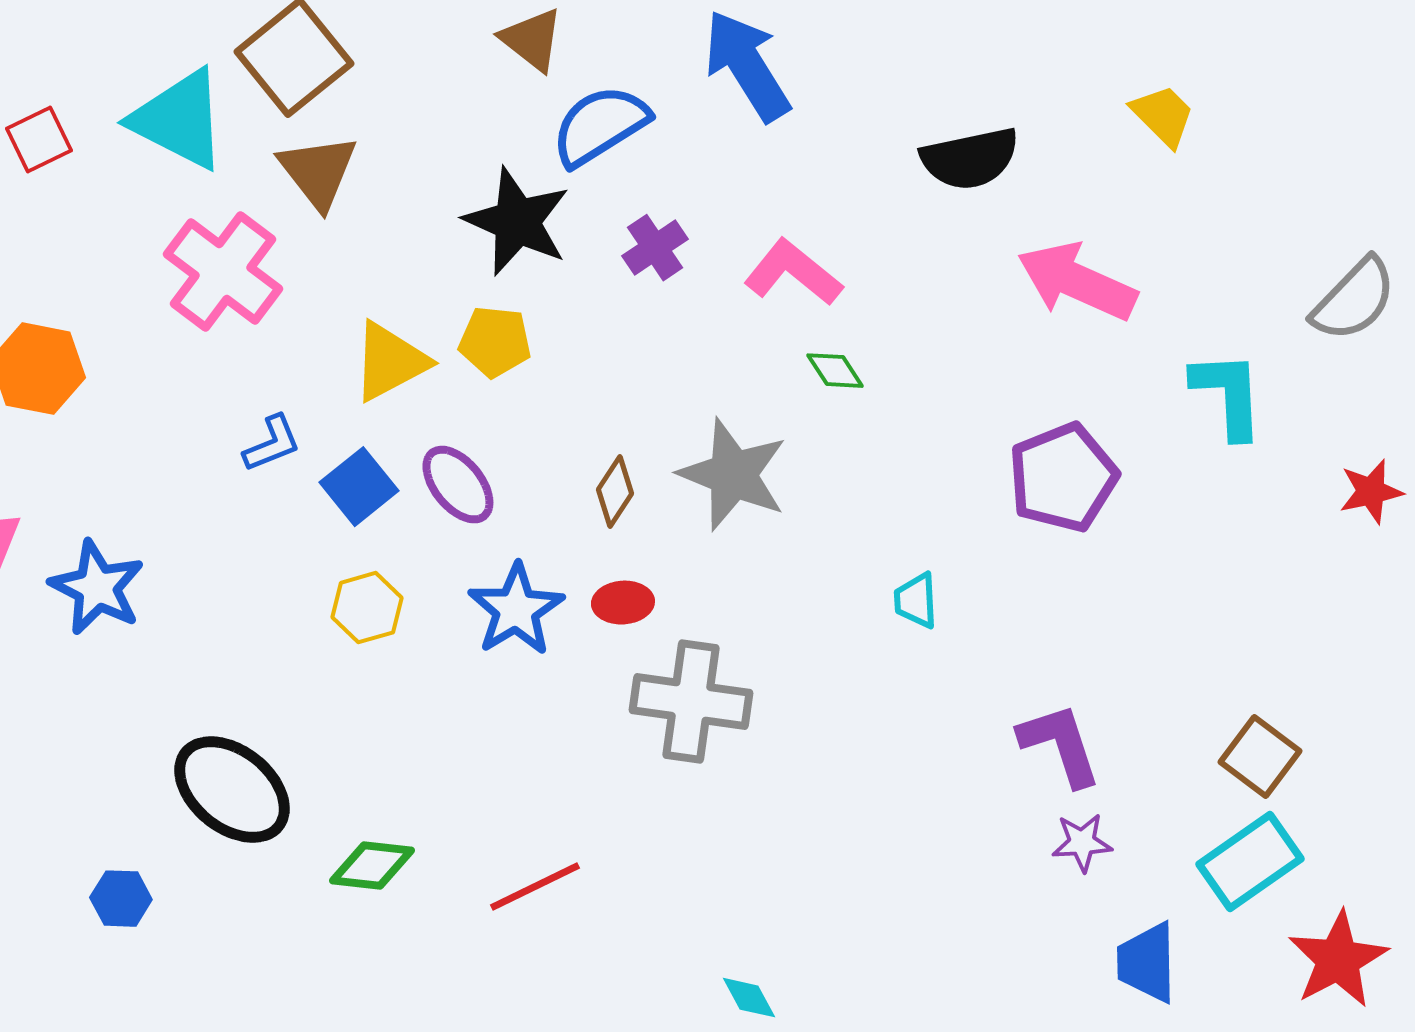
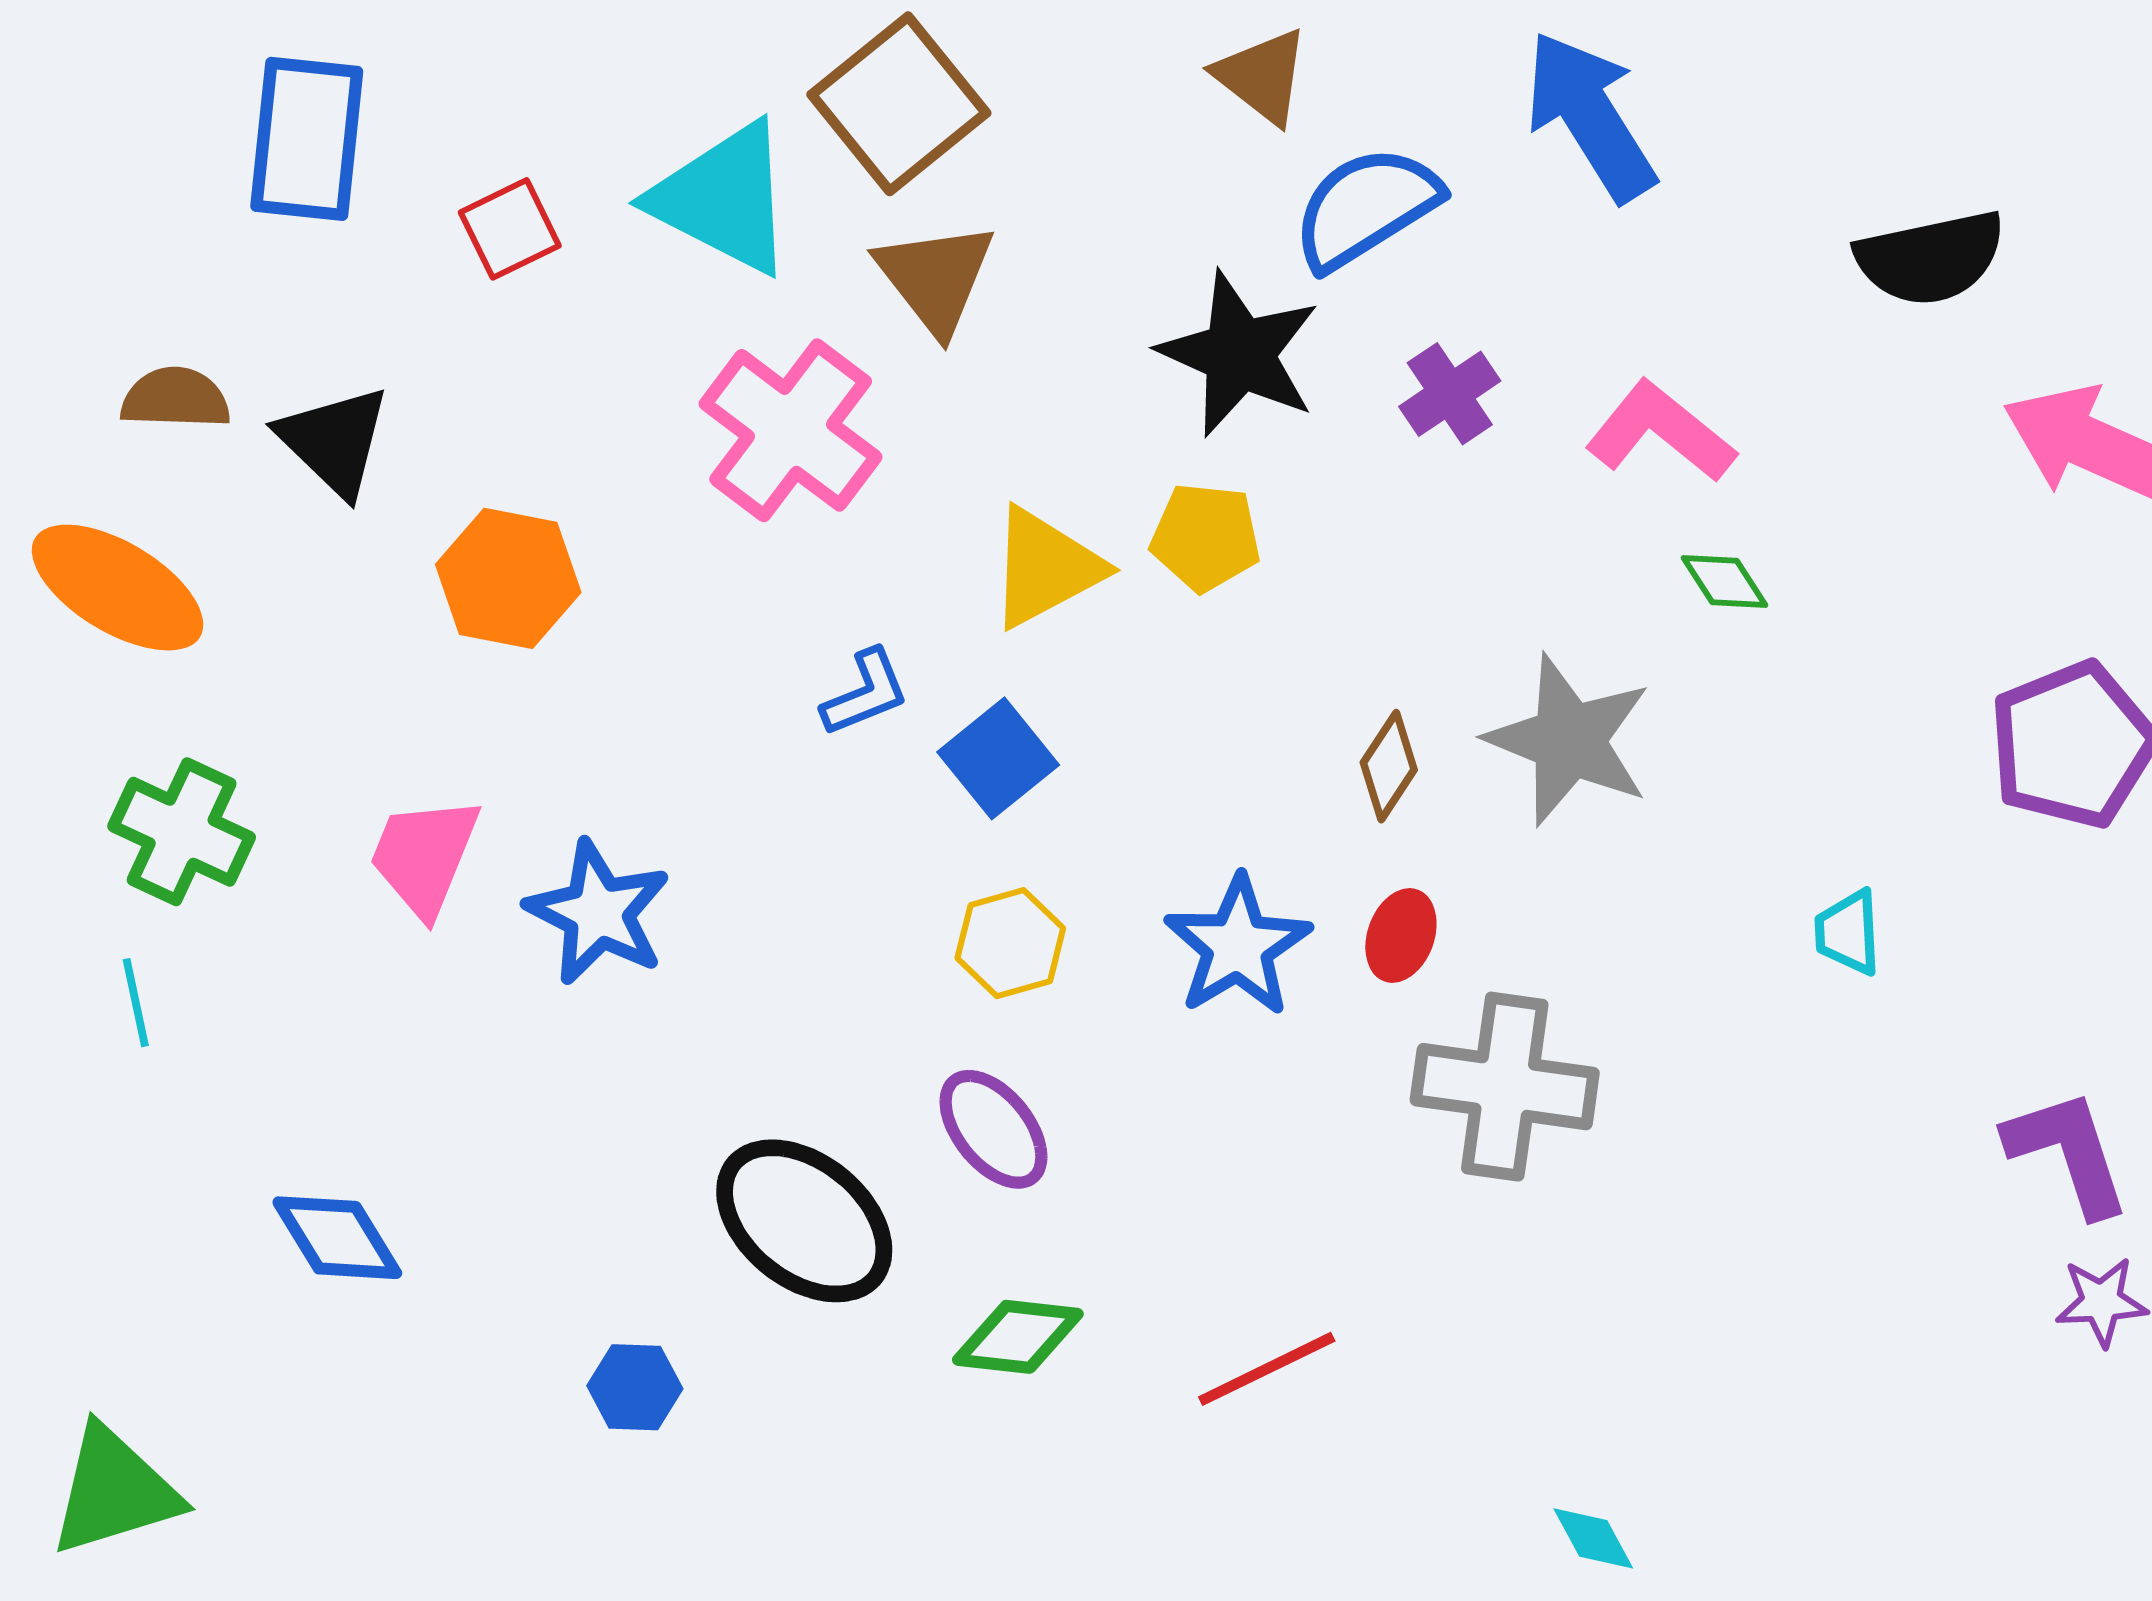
purple ellipse: (458, 485) -> (993, 1129), moved
red ellipse: (623, 603) -> (1401, 935), turned -66

